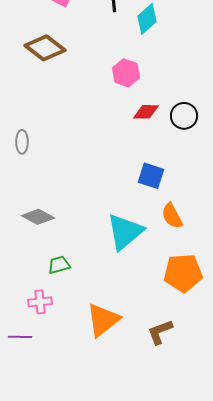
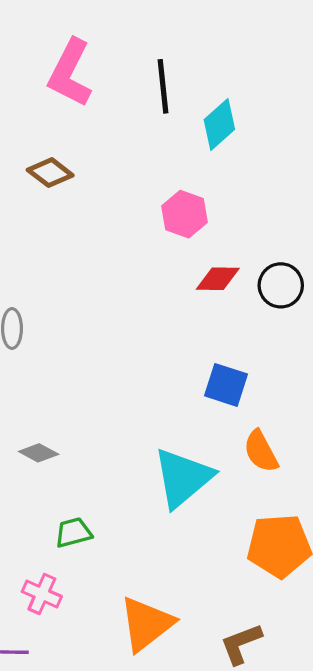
brown diamond: (45, 48) -> (50, 173), size x0.7
gray diamond: (38, 217) -> (39, 453), size x0.7
pink cross: (40, 302) -> (42, 594), turned 30

